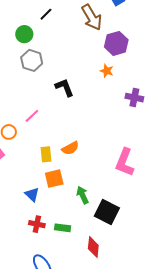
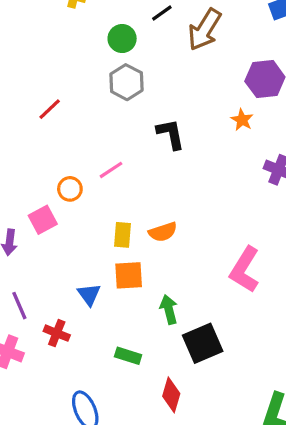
brown arrow: (92, 17) -> (205, 30), moved, turned 52
black square: (107, 212) -> (203, 343), turned 30
red cross: (37, 224) -> (57, 333), moved

